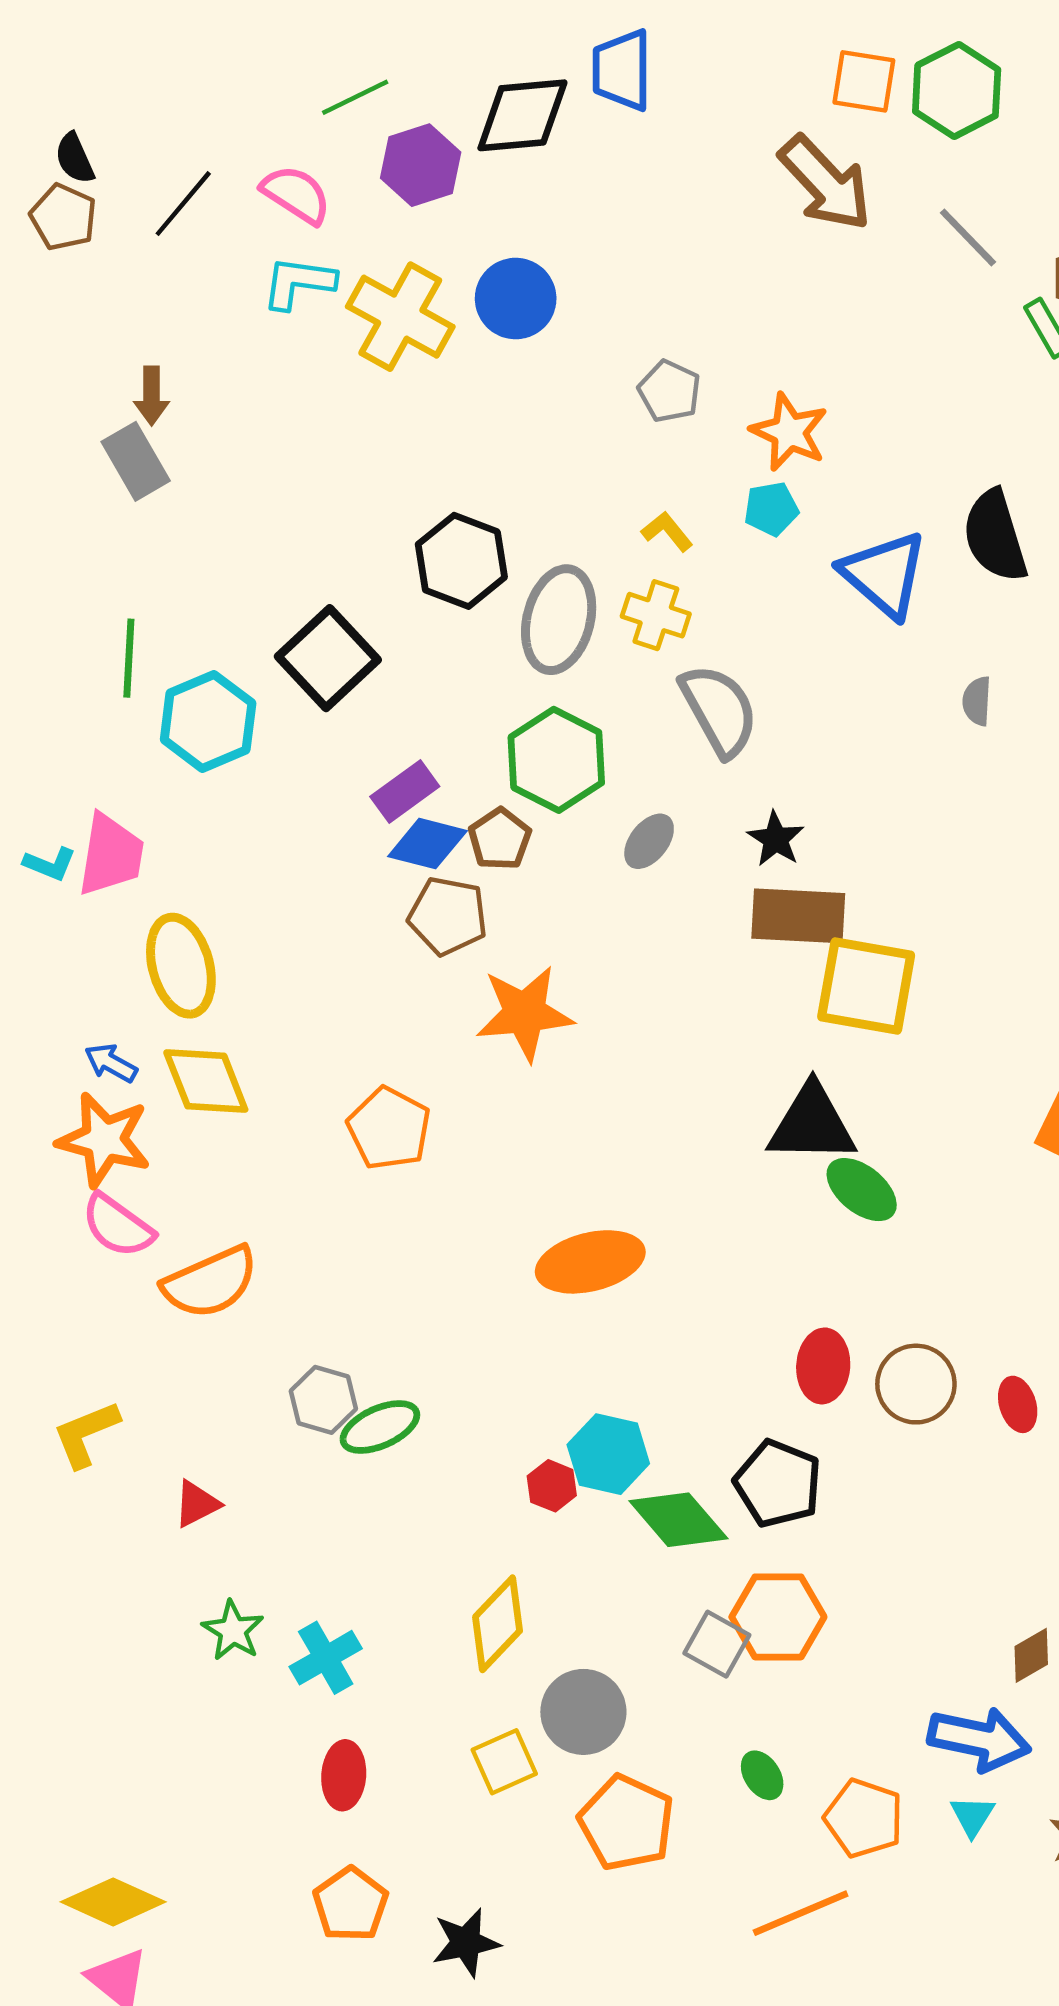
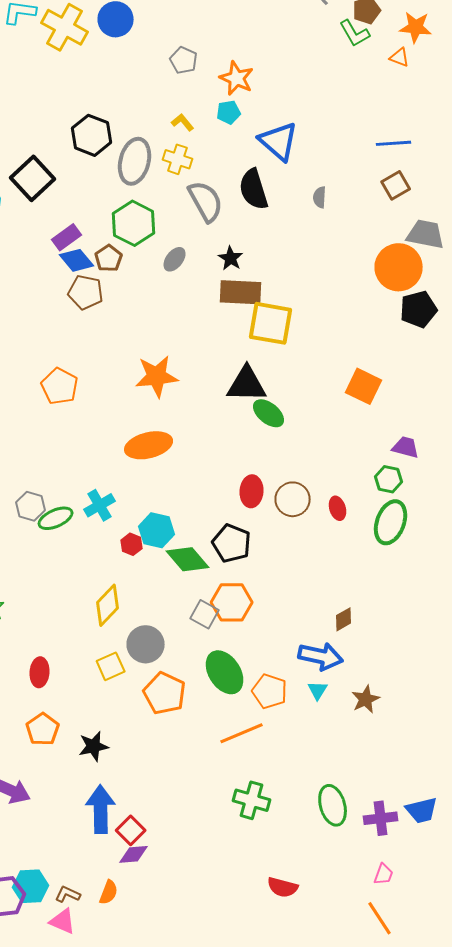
black semicircle: (995, 536) -> (254, 189), moved
blue diamond: (427, 844) -> (77, 260), turned 36
orange star: (525, 1013) -> (157, 376), moved
cyan cross: (326, 1658) -> (100, 505), moved
green ellipse: (762, 1775) -> (225, 672), size x2.0

